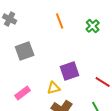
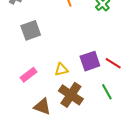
purple square: (70, 71) -> (90, 61), moved

